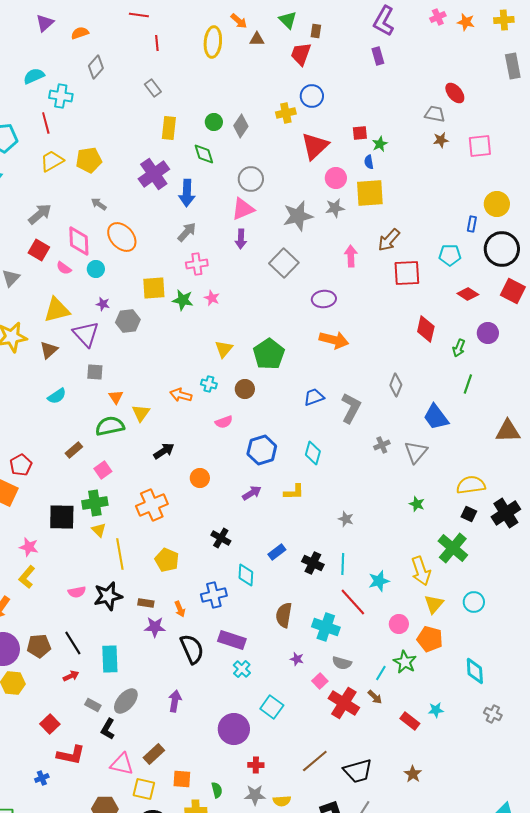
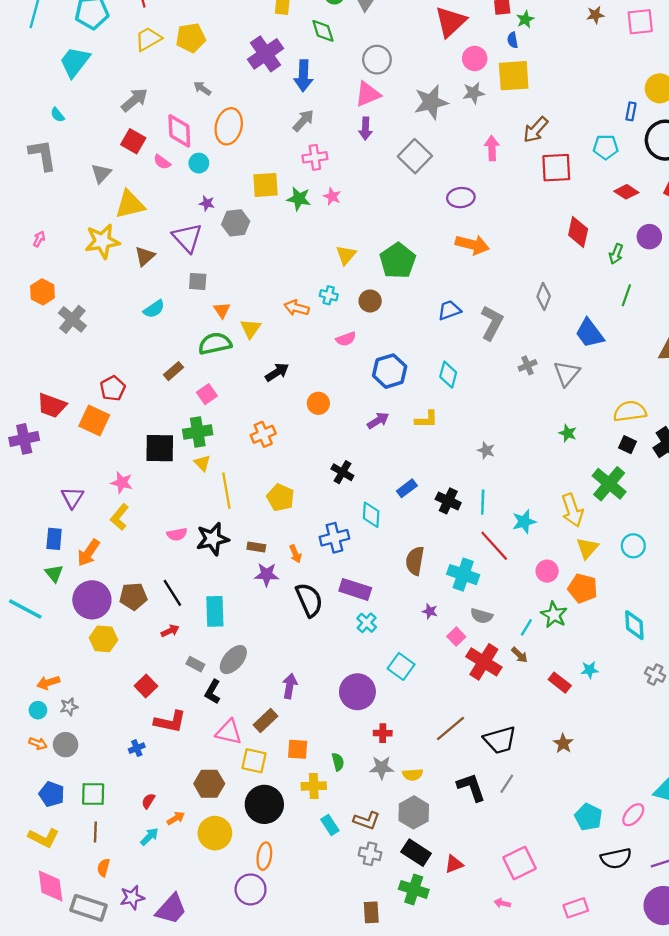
orange ellipse: (122, 237) -> (229, 126), turned 56
yellow triangle: (57, 310) -> (130, 204), moved
orange cross: (152, 505) -> (263, 434), size x0.7
purple arrow: (175, 701) -> (290, 686), moved

